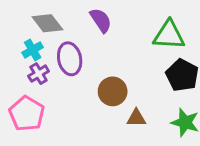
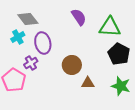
purple semicircle: (101, 20) -> (79, 17), moved
purple cross: (39, 74) -> (31, 63), moved

